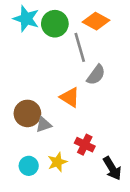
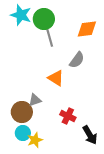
orange diamond: (96, 21) -> (87, 29), moved, turned -35
gray line: (80, 47) -> (49, 35), moved
brown circle: (27, 113) -> (22, 112), moved
yellow star: (57, 162) -> (35, 140), moved

